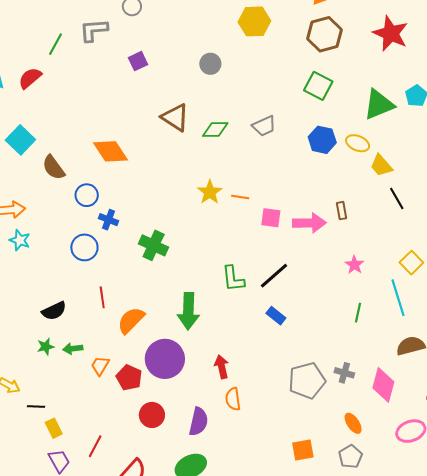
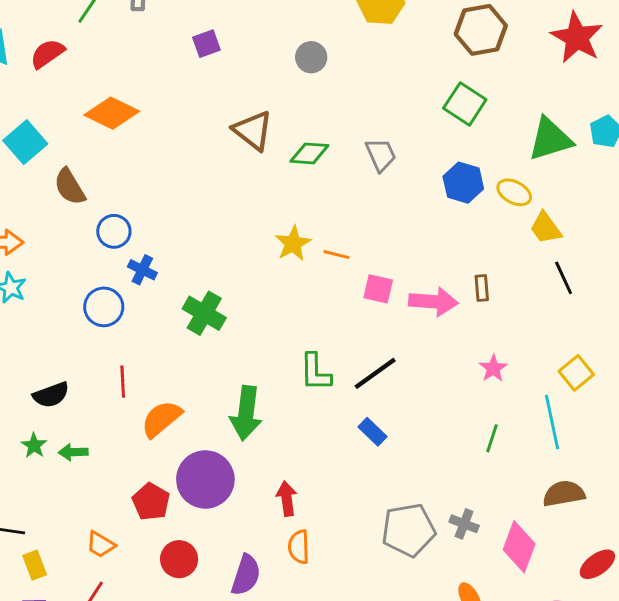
gray trapezoid: (264, 126) -> (381, 155), turned -95
orange diamond: (111, 151) -> (112, 113), moved, turned -36
green star: (46, 347) -> (34, 446), turned -30
orange trapezoid: (100, 366) -> (101, 545), moved, turned -95

